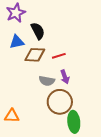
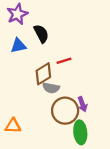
brown diamond: (35, 55) -> (43, 74), moved, turned -35
purple arrow: (65, 77) -> (82, 104), moved

